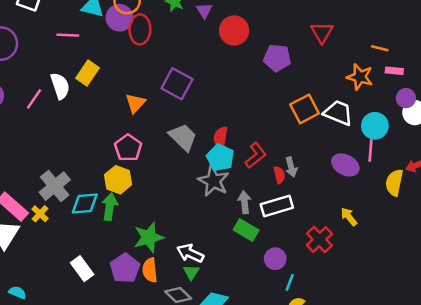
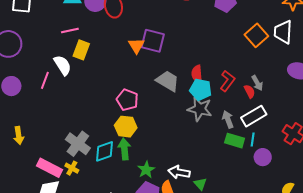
pink line: (68, 35) -> (70, 30), moved
orange triangle: (135, 103) -> (136, 46), moved
white trapezoid: (338, 113) -> (283, 32), turned -95
green star: (149, 237) -> (146, 170), moved, size x0.7
white arrow: (190, 253) -> (179, 172), moved
cyan line: (290, 282) -> (253, 140), moved

